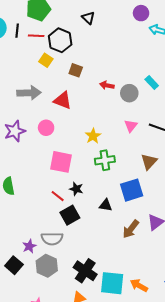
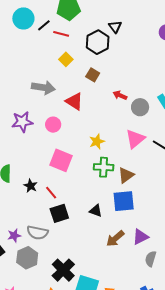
black line: (17, 31) -> (44, 25), turned 32
black hexagon: (60, 40) -> (98, 42), moved
pink triangle: (131, 126) -> (135, 139), size x1.5
brown triangle: (149, 162) -> (126, 175), moved
black star: (76, 189) -> (31, 186), moved

